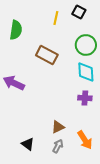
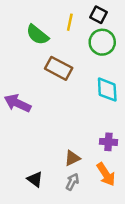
green semicircle: (16, 30) -> (37, 35), moved, turned 120
green circle: (86, 45) -> (102, 42), moved
purple cross: (85, 98) -> (108, 142), moved

